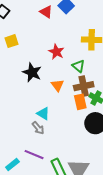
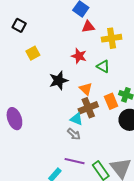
red triangle: (46, 12) -> (88, 27), moved, turned -32
black star: (32, 72) -> (59, 80), turned -30
brown cross: (84, 86) -> (88, 108), moved

